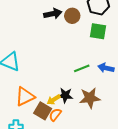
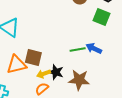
blue arrow: (106, 68) -> (94, 48), moved
brown square: (43, 111) -> (33, 57), moved, turned -30

